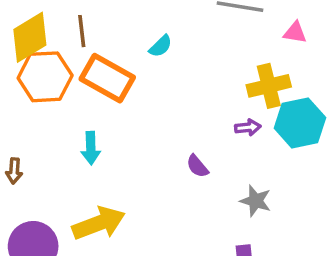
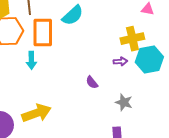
cyan semicircle: (161, 46) -> (73, 15), size x1.6
orange rectangle: (107, 78) -> (43, 33), turned 60
cyan arrow: (91, 148) -> (31, 60), moved

